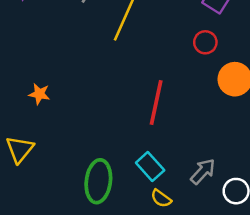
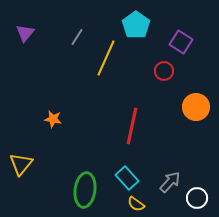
red circle: (205, 42) -> (164, 71), moved
orange star: (39, 94) -> (53, 119), moved

